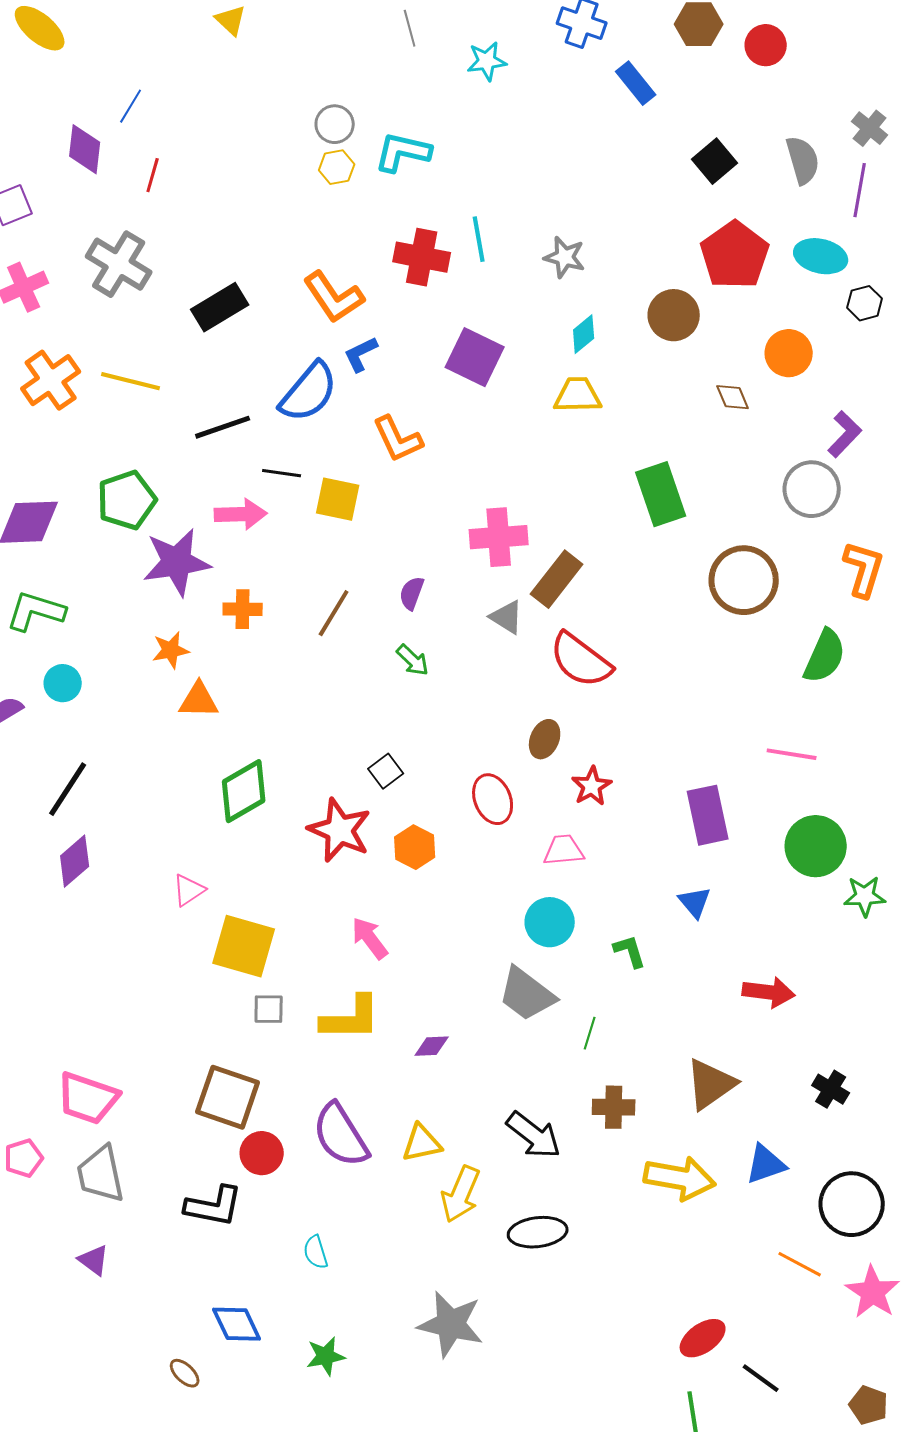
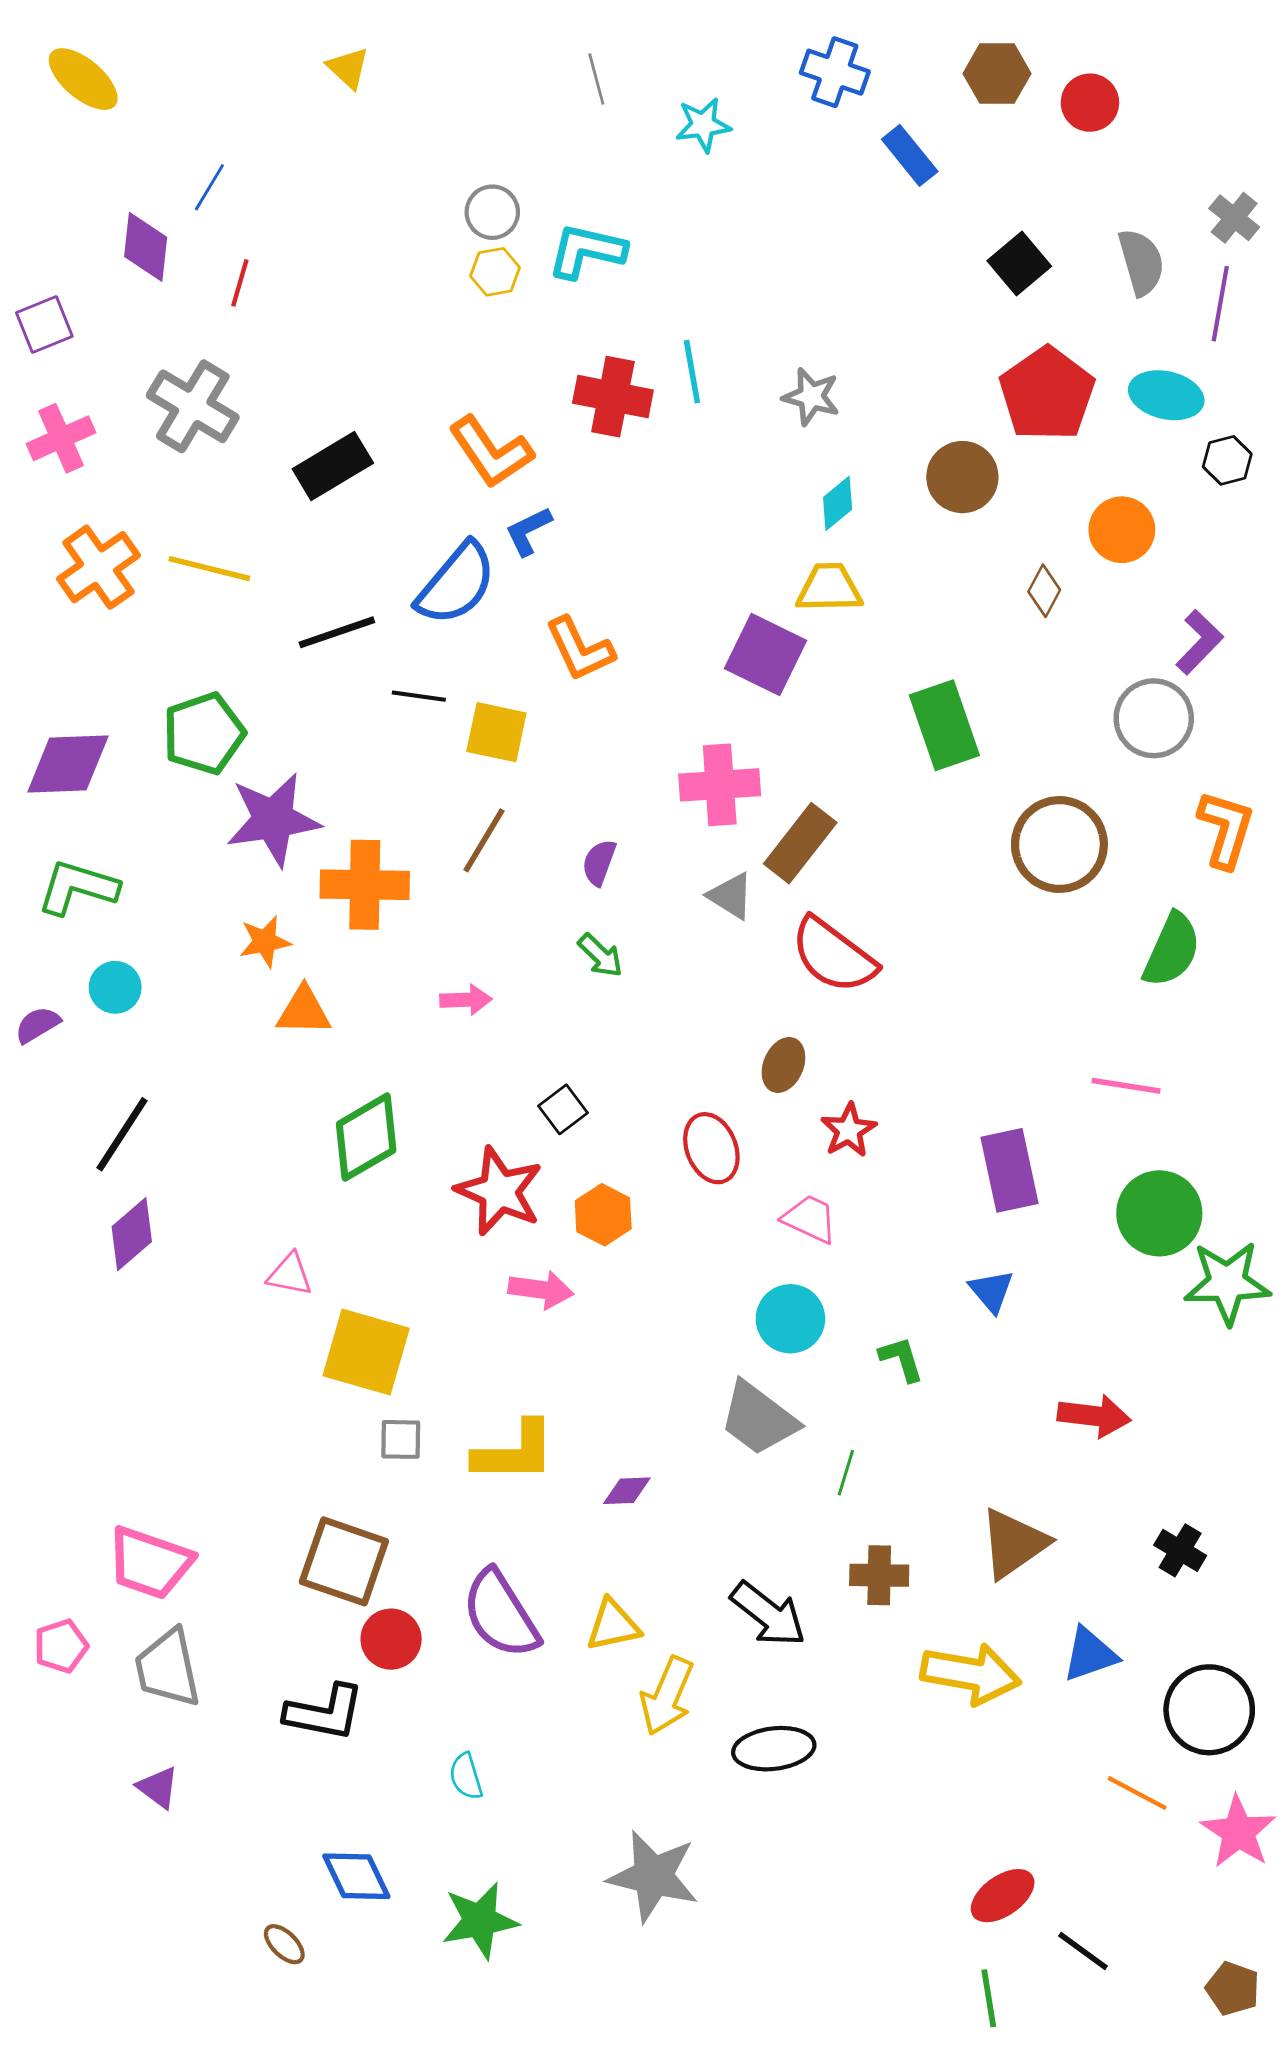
purple square: (475, 357) -> (765, 655), moved
brown diamond: (733, 397) -> (1044, 591), turned 51
pink arrow: (241, 514) -> (466, 1000), moved, size x0.7
orange cross: (243, 609) -> (365, 885), size x1.6
brown line: (334, 613) -> (484, 840), moved
pink trapezoid: (564, 850) -> (810, 1219), turned 30
pink triangle: (189, 890) -> (290, 1274), turned 45
green star: (865, 896) -> (1227, 1283), size x1.5
pink arrow: (370, 938) -> (541, 1290), moved, turned 135
green star: (326, 1356) -> (480, 1921), size x1.4

